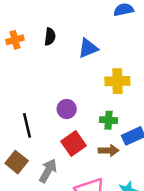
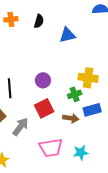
yellow cross: (117, 81) -> (88, 78), moved
green cross: (108, 120) -> (75, 94), turned -32

